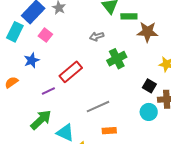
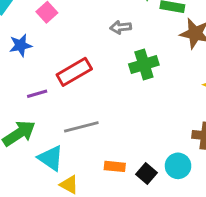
black square: (149, 86) -> (147, 173), moved
gray line: (98, 107) -> (81, 127), moved
cyan circle: (149, 112) -> (178, 166), moved

